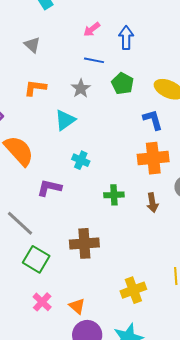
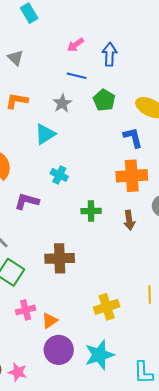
pink cross: (42, 302) -> (26, 310), moved, turned 30
orange triangle: (77, 306) -> (50, 321), turned 42

